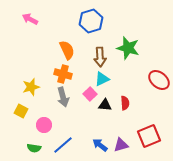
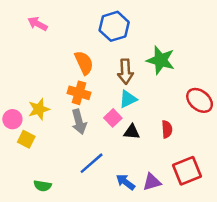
red semicircle: (125, 103) -> (167, 129), moved
pink circle: (44, 125) -> (12, 119), moved
blue line: (63, 145) -> (92, 163), moved

